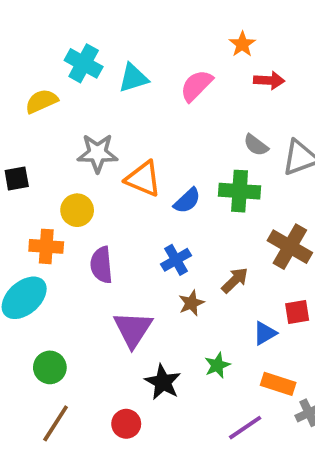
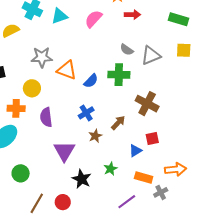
brown line: (56, 423) -> (37, 203), moved

